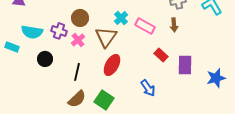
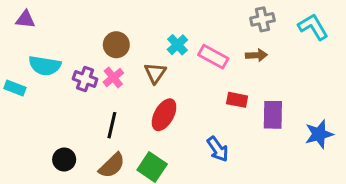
brown arrow: (174, 25) -> (256, 55), turned -88
purple cross: (59, 31) -> (85, 79), moved
brown triangle: (106, 37) -> (155, 73), size x0.7
red rectangle: (161, 55) -> (237, 100), turned -32
black circle: (45, 59) -> (64, 159), moved

